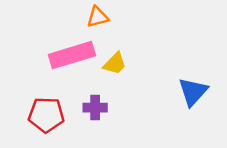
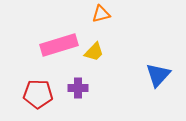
orange triangle: (98, 17) -> (101, 14), moved

